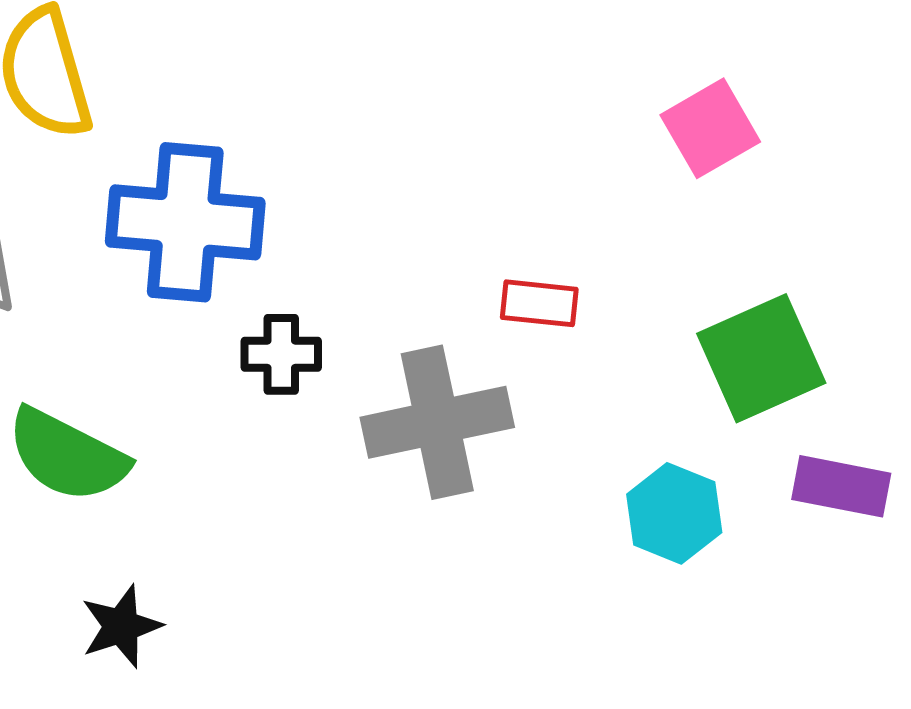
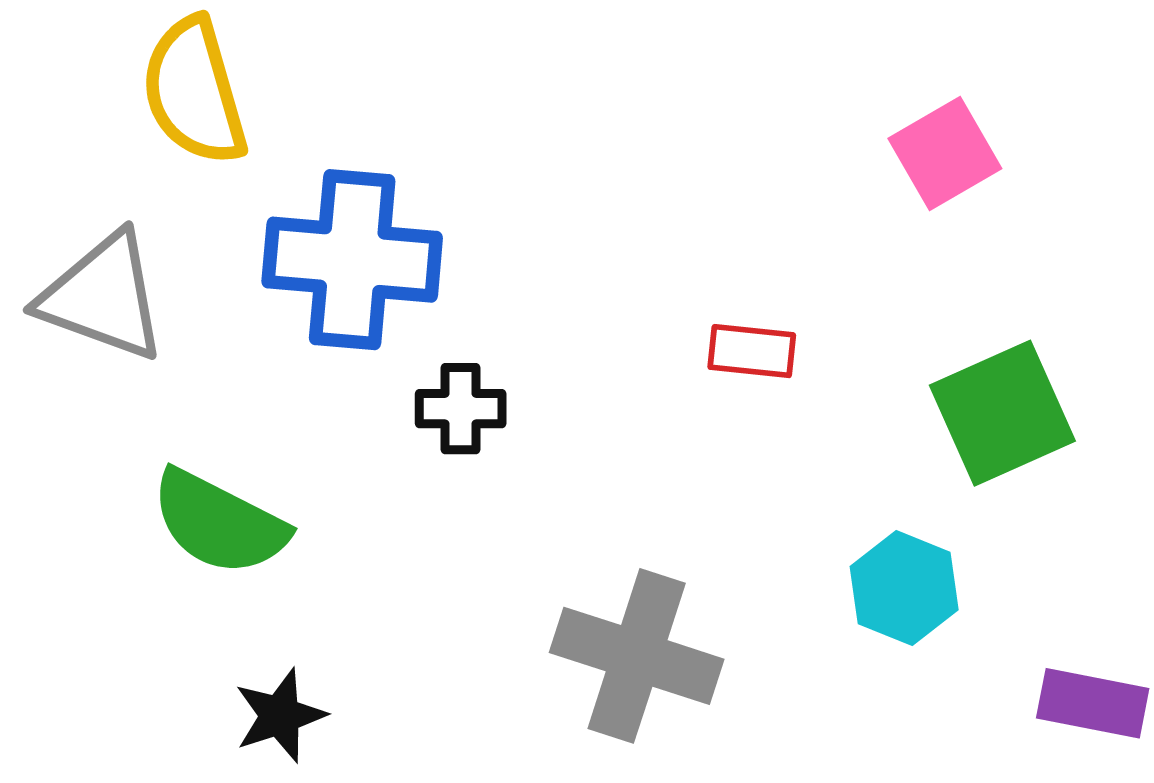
gray cross: (437, 422) -> (637, 656), moved, turned 30
purple rectangle: (841, 486) -> (1093, 703), moved

